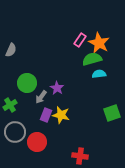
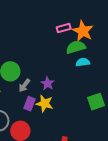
pink rectangle: (80, 40) -> (64, 28), turned 40
purple star: (57, 88) -> (48, 83), moved

